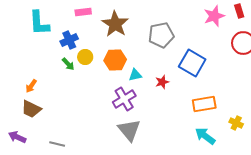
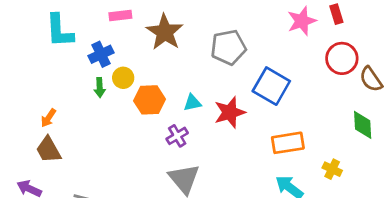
orange hexagon: (115, 60) -> (149, 100), moved
green arrow: (68, 64) -> (100, 87), turned 40
red star: (162, 82) -> (230, 112), size x1.6
purple cross: (124, 99) -> (177, 136), size x0.7
brown trapezoid: (31, 109) -> (48, 150), turned 35

